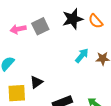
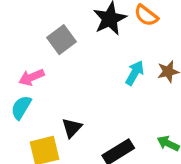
pink arrow: (18, 29) -> (31, 77), moved

